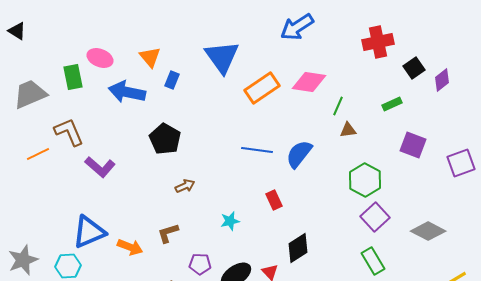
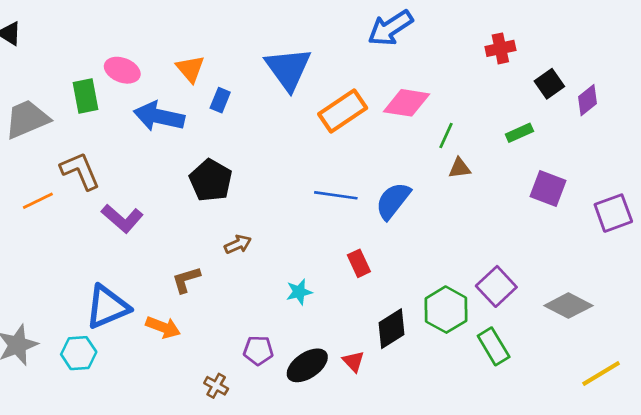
red cross: (378, 42) -> (500, 48), size x0.7
green hexagon: (365, 180) -> (446, 310), moved
brown L-shape: (168, 233) -> (186, 280), moved

